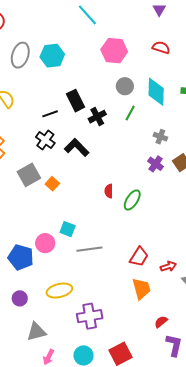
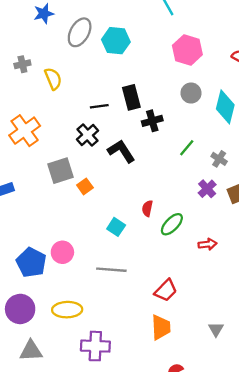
green line: (130, 113) -> (187, 148), moved
cyan square: (68, 229) -> (116, 227), moved
red arrow: (168, 266) -> (207, 244), moved
purple circle: (20, 298) -> (20, 309), size x1.6

